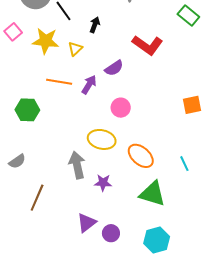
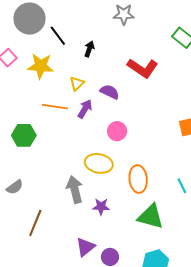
yellow triangle: (75, 49) -> (77, 83), moved
purple semicircle: (114, 68) -> (110, 92), turned -120
orange ellipse: (141, 156) -> (138, 179), turned 44

